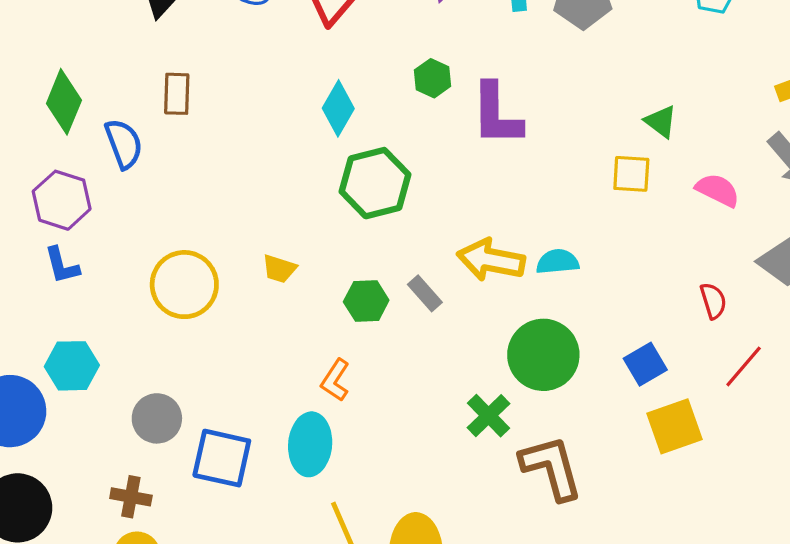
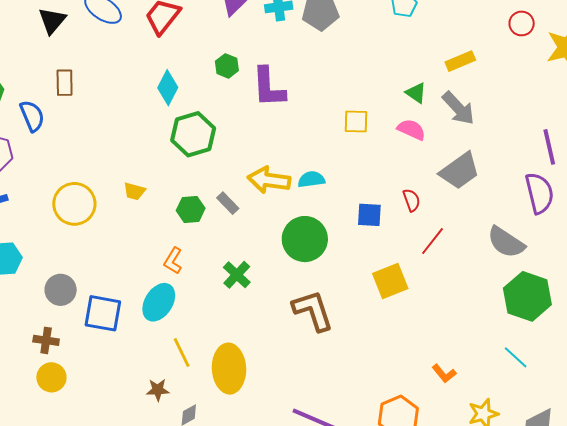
green triangle: (661, 122) -> (416, 93), moved
blue square: (645, 364) -> (369, 215), moved, turned 36
green cross: (489, 416) -> (237, 275), moved
cyan ellipse: (310, 444) -> (159, 302), turned 30

